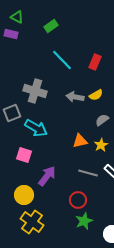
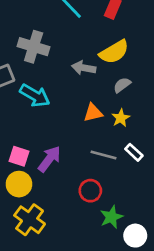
yellow semicircle: (96, 95) -> (114, 52), size x1.6
gray arrow: (75, 97) -> (84, 68), moved
pink square: (24, 155) -> (19, 156), moved
green star: (84, 221) -> (111, 217), moved

